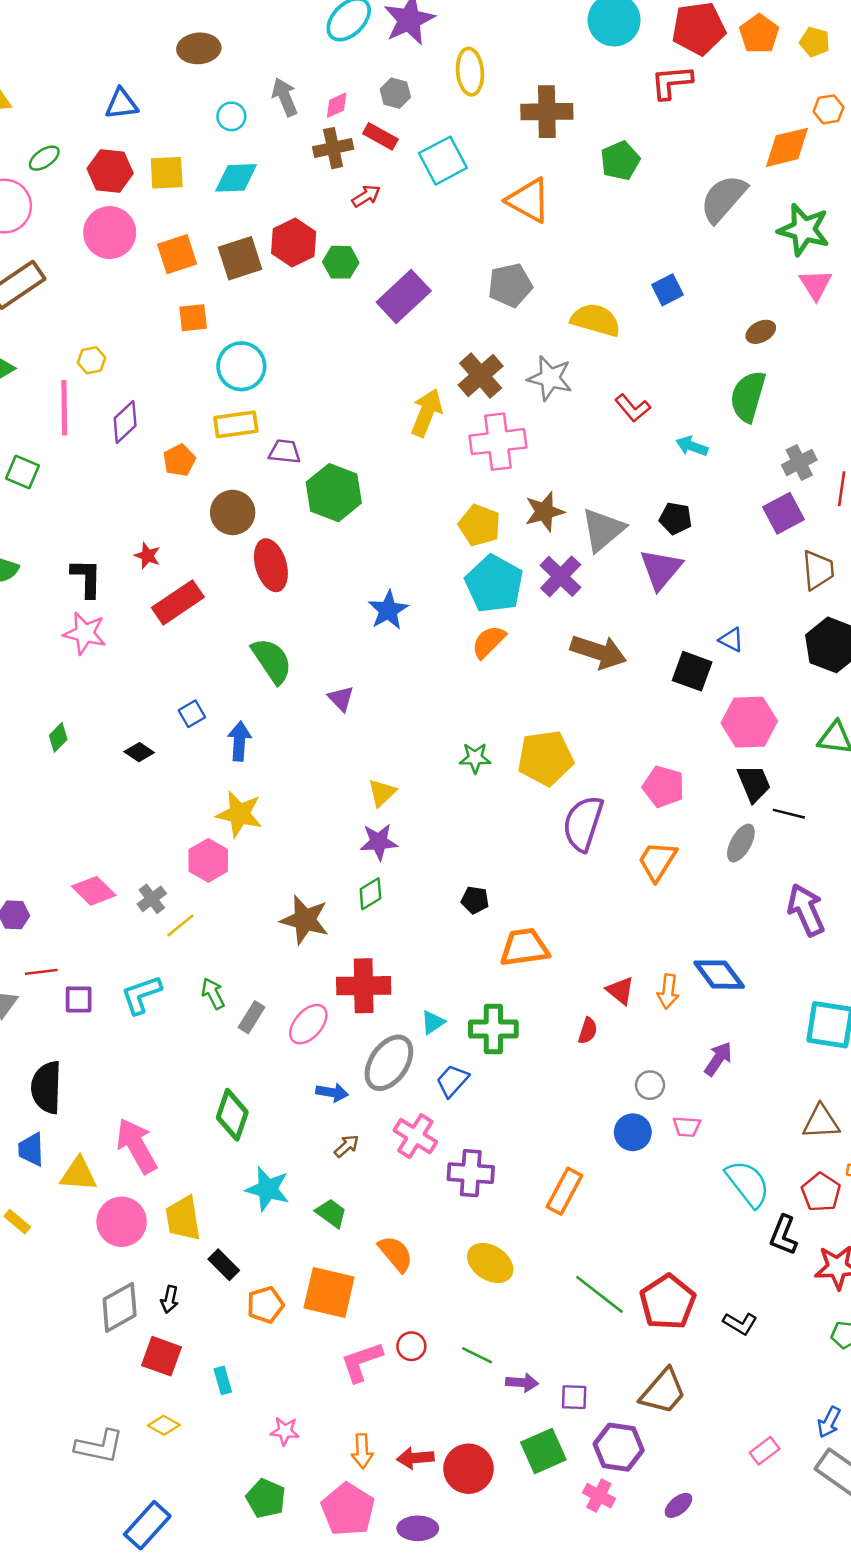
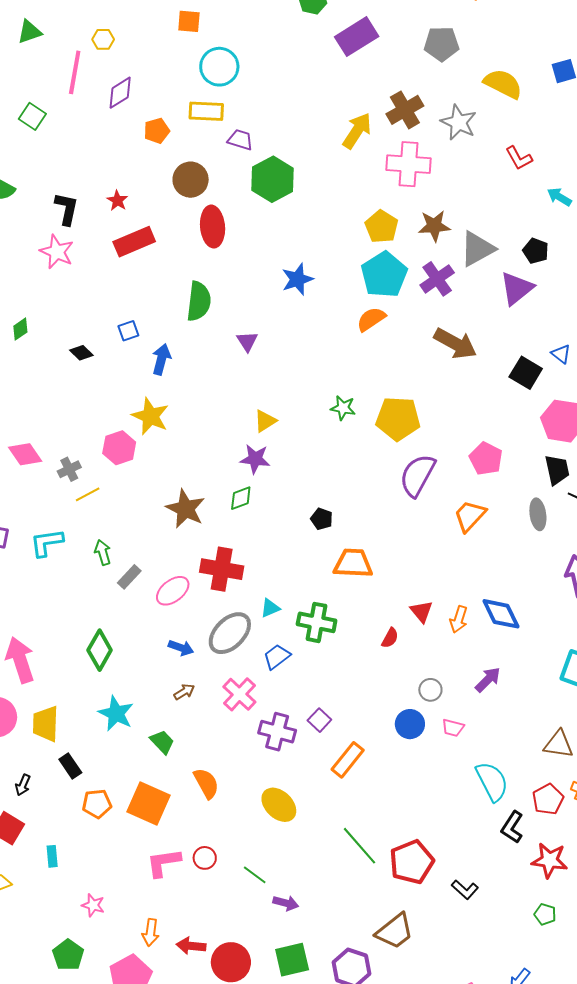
green semicircle: (272, 661) -> (199, 301), turned 30
gray ellipse: (741, 843) -> (538, 514), turned -48
purple square: (574, 1397) -> (319, 720), moved, turned 30

